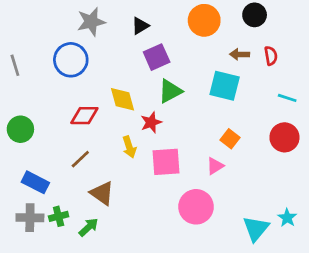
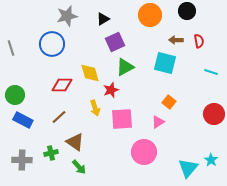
red circle: (284, 137) -> (214, 114), moved
blue rectangle: (35, 182) -> (23, 120), moved
green cross: (59, 216) -> (51, 153), moved
green arrow: (88, 227) -> (79, 167), moved, turned 91

